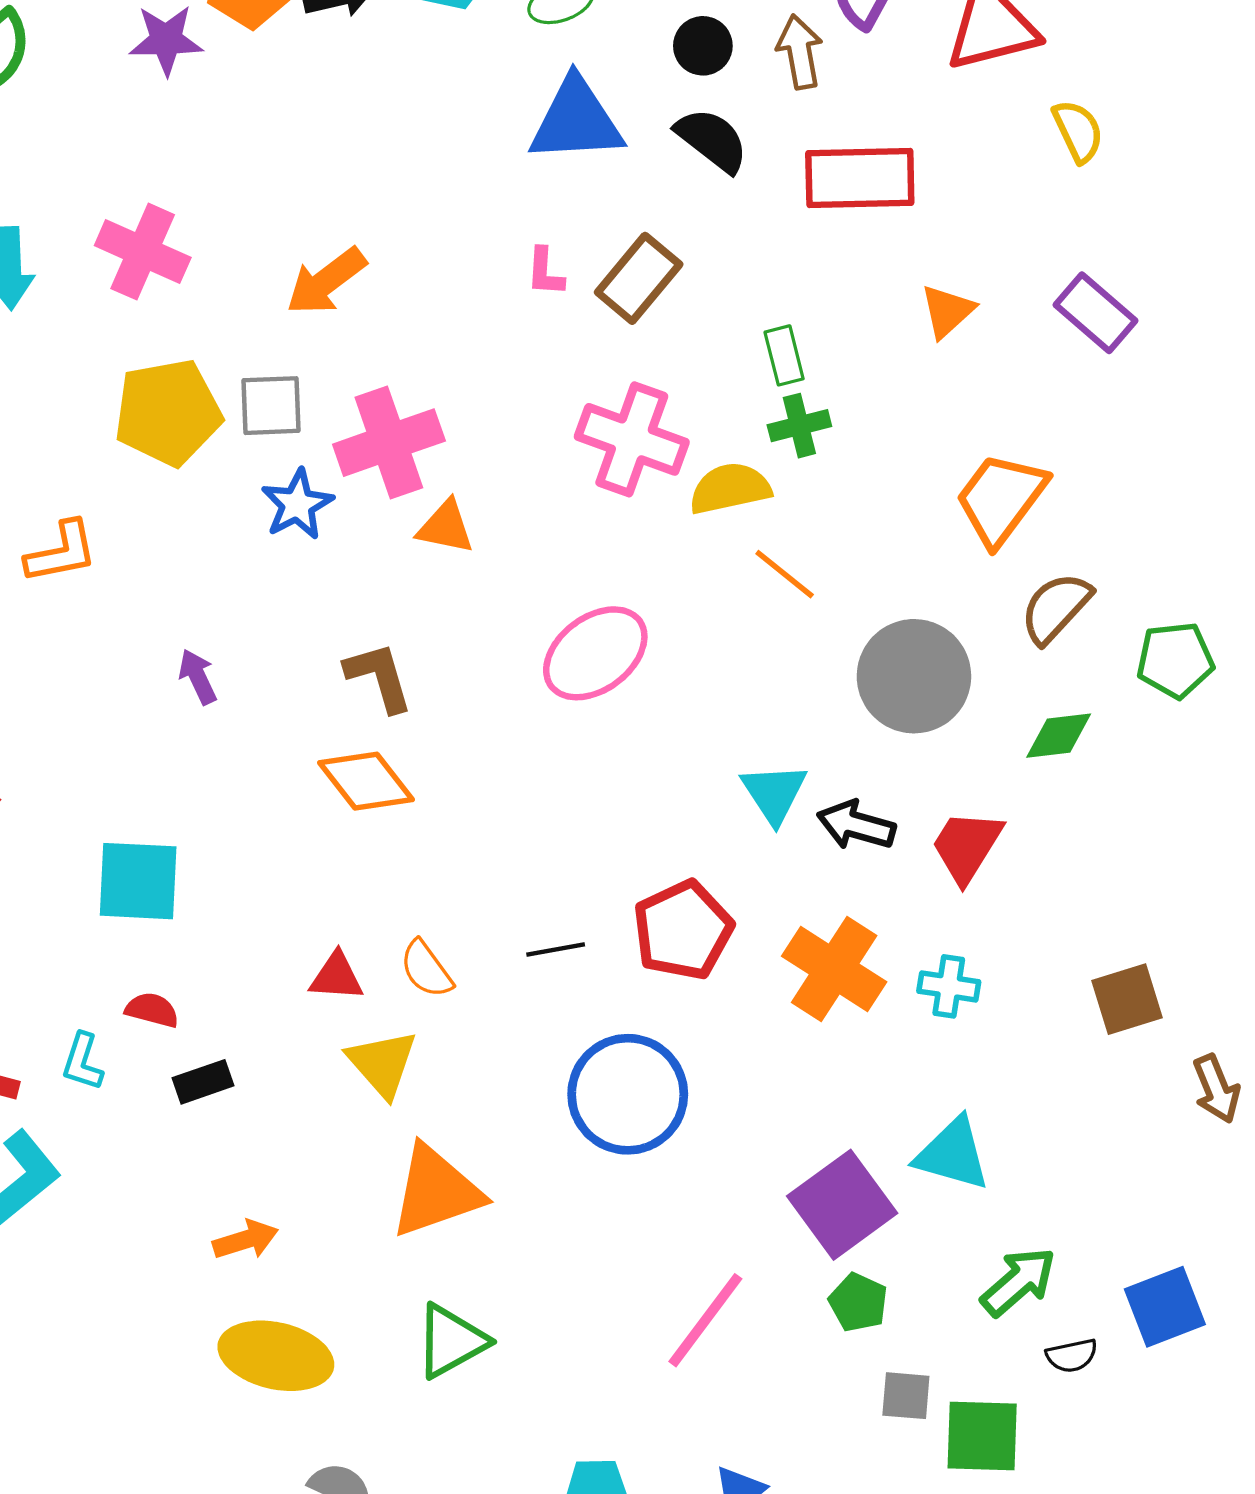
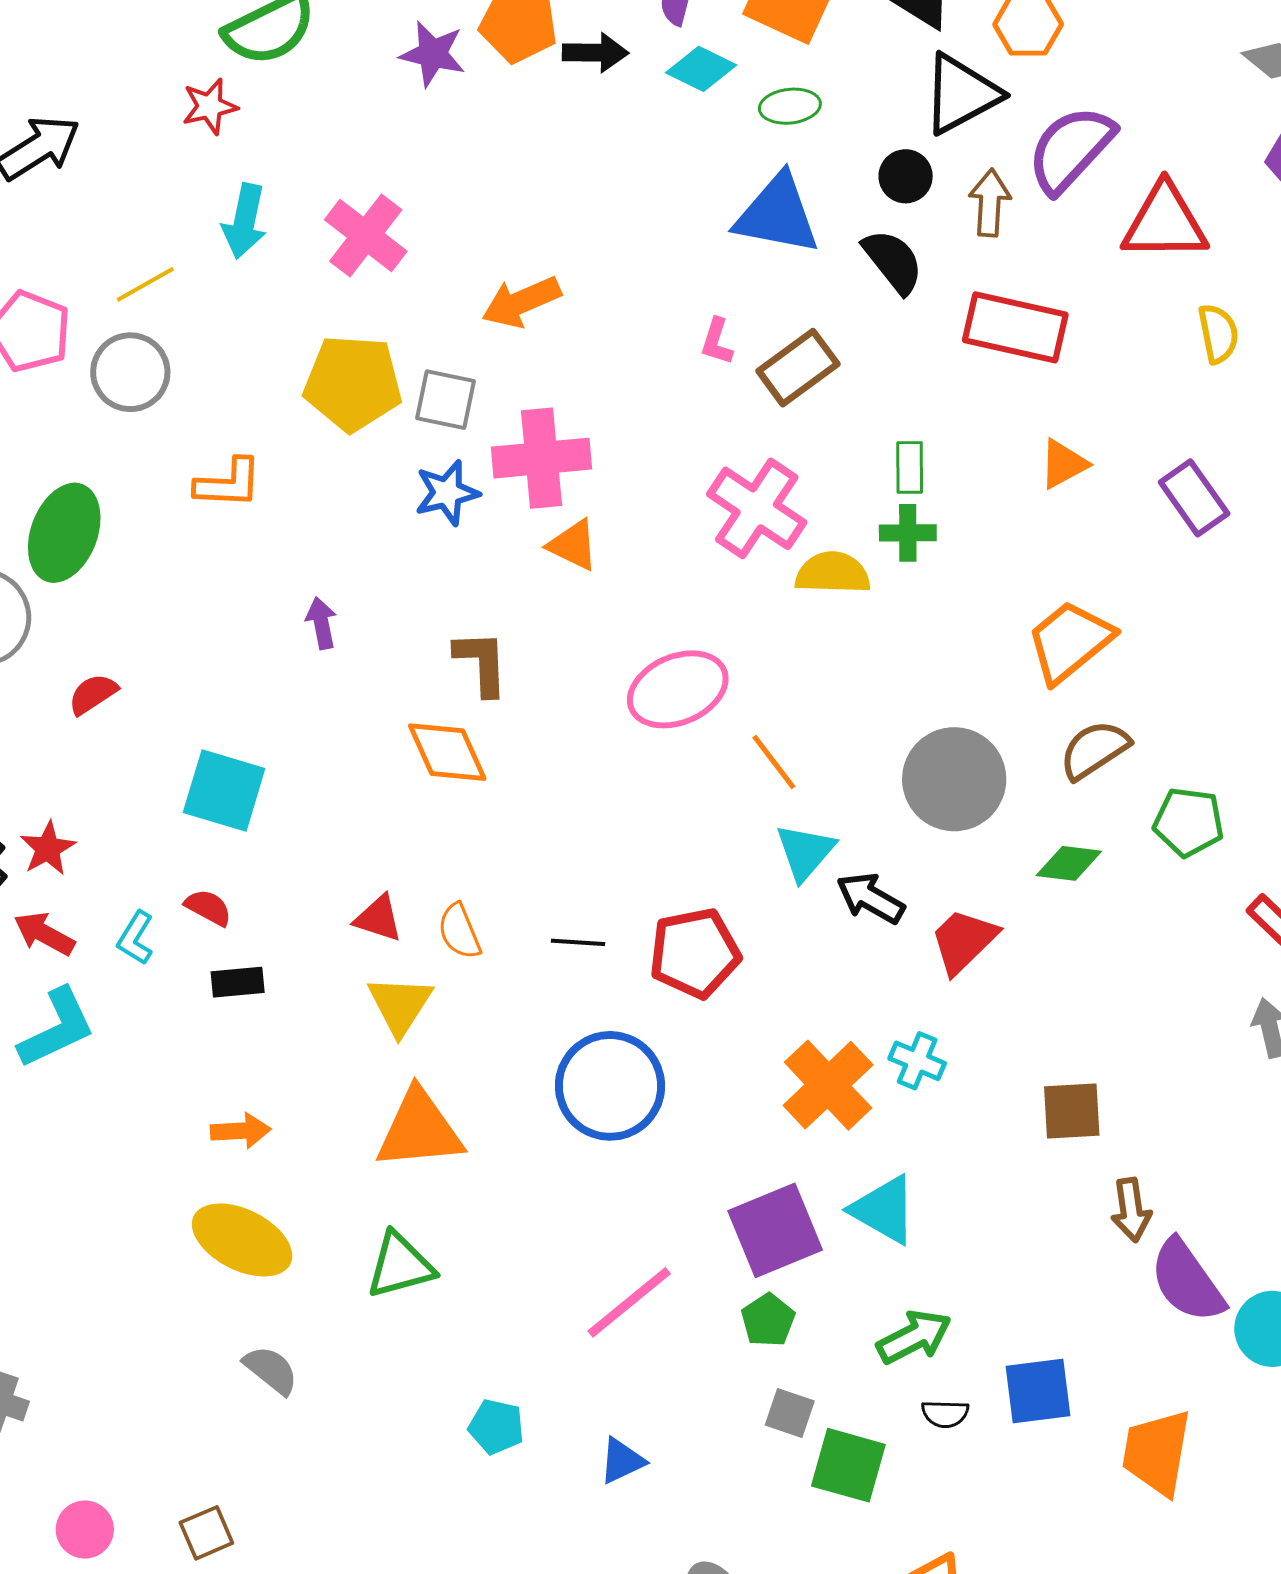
orange line: (785, 574) -> (774, 762), moved
orange cross: (834, 969) -> (828, 1085), moved

